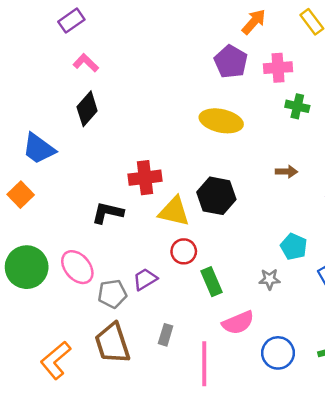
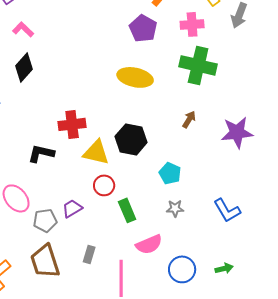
pink cross: (278, 68) -> (192, 24), moved
green cross: (297, 106) -> (198, 65), size x1.8
brown arrow: (286, 172) -> (189, 119), turned -60
cyan pentagon: (294, 247) -> (170, 173), moved

